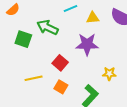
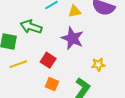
purple star: (87, 44) -> (72, 38), turned 30
yellow line: (34, 78) -> (18, 64), moved

